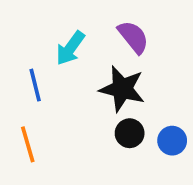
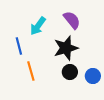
black star: (122, 89) -> (66, 48), turned -30
orange line: (28, 144) -> (31, 71), moved

